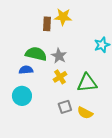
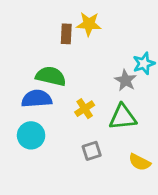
gray star: (59, 56) -> (126, 80), moved
blue semicircle: (26, 70) -> (37, 99), size x1.5
yellow semicircle: (85, 113) -> (140, 162), moved

